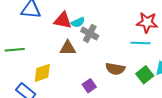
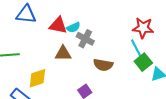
cyan line: (141, 43) -> (136, 48), turned 60
brown semicircle: (115, 69) -> (103, 65), moved
green square: (145, 75) -> (143, 62), moved

